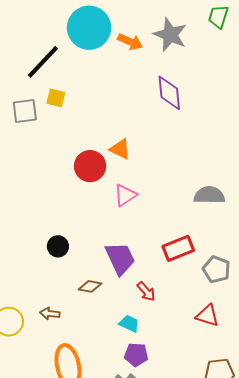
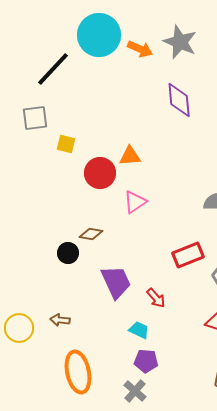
yellow square: (56, 98) -> (66, 144), moved
orange triangle: (120, 149) -> (130, 156), turned -30
purple trapezoid: (120, 258) -> (116, 282), moved
brown diamond: (90, 286) -> (91, 234), moved

